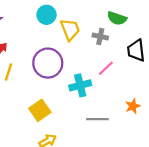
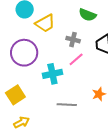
yellow trapezoid: (70, 29) -> (45, 23), turned 80
gray cross: (100, 36) -> (73, 40), moved

